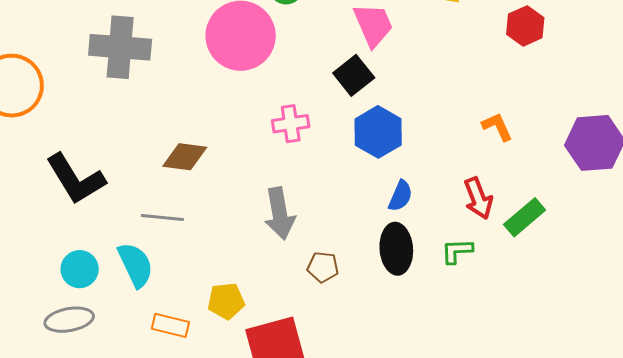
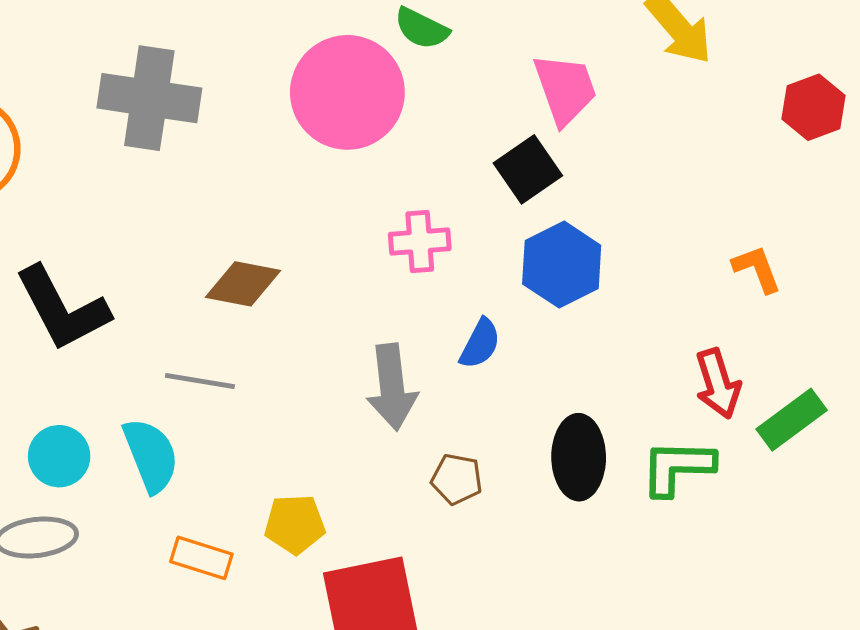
blue semicircle: (400, 196) -> (480, 344), moved
green L-shape: (457, 251) -> (677, 467), size x1.4

